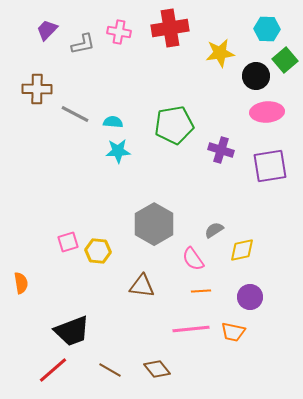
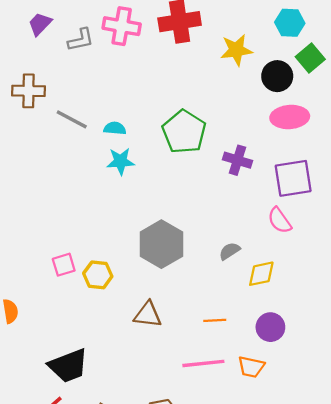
pink cross: (119, 32) -> (122, 26), size x1.4
green pentagon: (174, 125) -> (184, 132), turned -30
pink semicircle: (193, 259) -> (280, 220), moved

